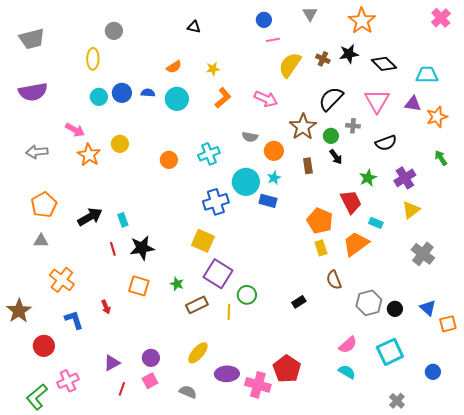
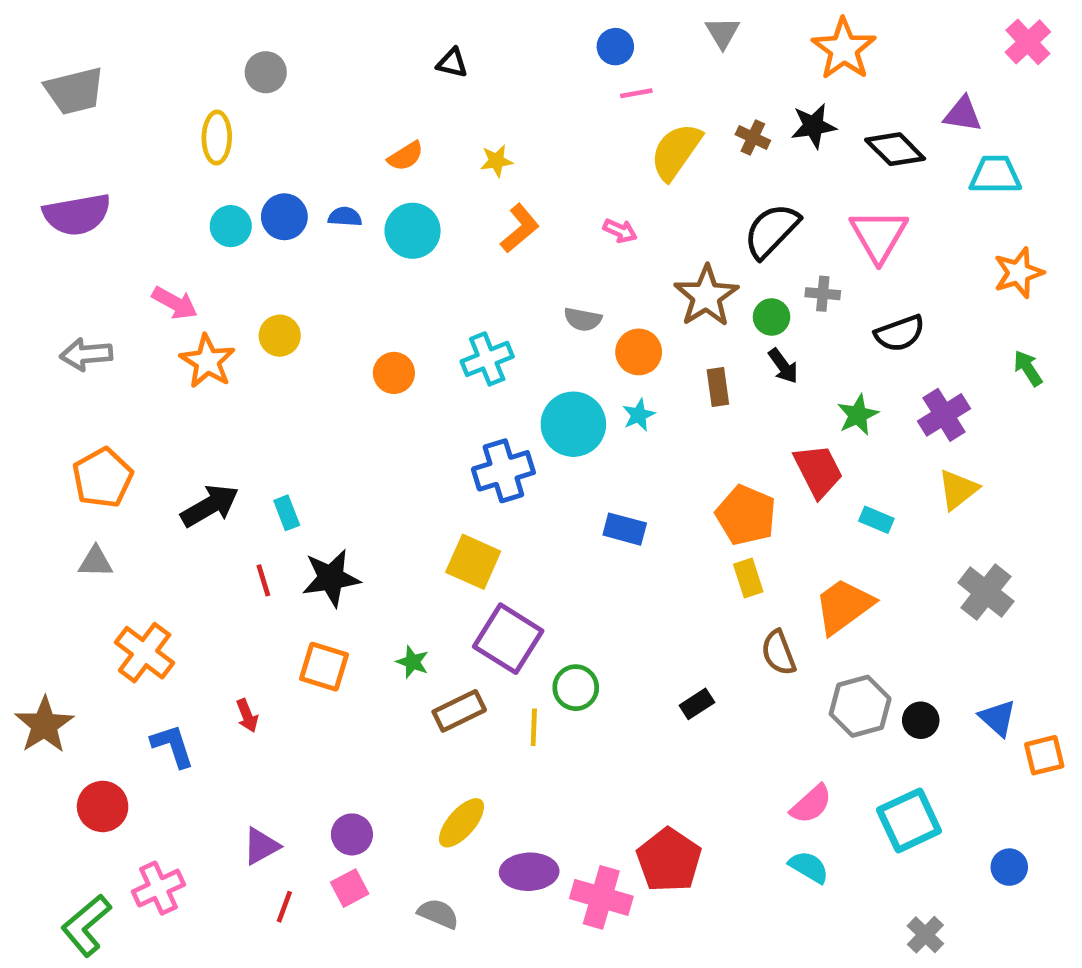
pink arrow: (266, 99) -> (620, 231), size x0.6
purple triangle: (413, 104) -> (963, 114), moved
blue rectangle: (268, 201) -> (625, 529), moved
orange trapezoid: (356, 244) -> (844, 606), moved

